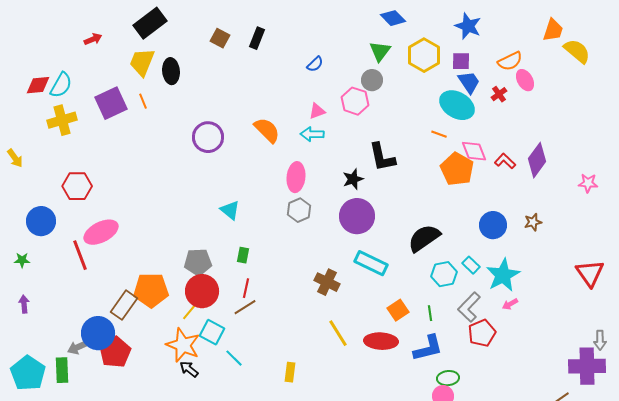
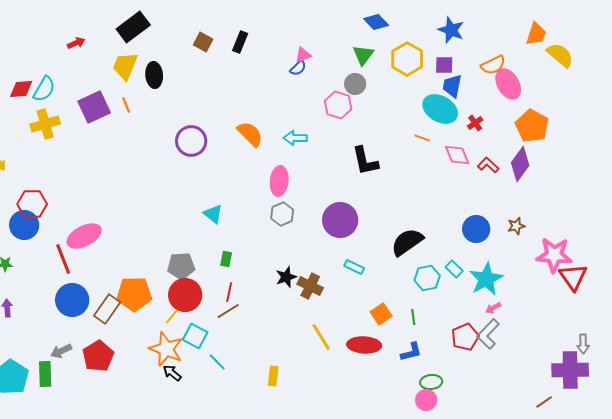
pink ellipse: (525, 80) -> (508, 84), size x1.4
blue trapezoid: (469, 82) -> (452, 86), turned -135
red cross: (499, 94) -> (475, 123), moved
pink triangle: (317, 111) -> (303, 55), moved
orange pentagon: (457, 169) -> (532, 126), moved
black star: (353, 179) -> (286, 277), moved
pink star: (588, 183) -> (554, 255), moved, size x1.8
red hexagon: (77, 186) -> (32, 204), moved
cyan rectangle: (371, 263) -> (354, 267), size x0.6
gray L-shape: (469, 307) -> (488, 334), moved
blue circle: (98, 333) -> (72, 300), moved
blue L-shape: (428, 348) -> (411, 352), size x0.7

